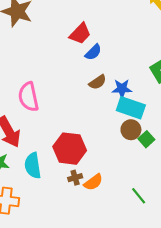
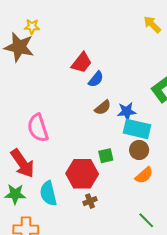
green square: (146, 139) -> (106, 156), moved, turned 35
orange semicircle: (93, 182) -> (144, 175), moved
green line: (139, 196) -> (146, 220), moved

